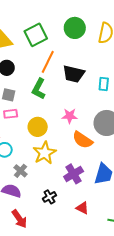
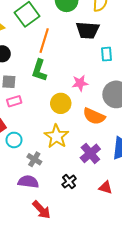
black trapezoid: (74, 74) -> (88, 30), moved
pink star: (70, 116) -> (80, 83), moved
yellow circle: (38, 127) -> (61, 103), moved

